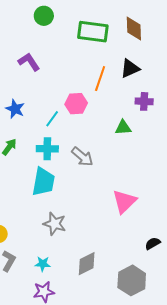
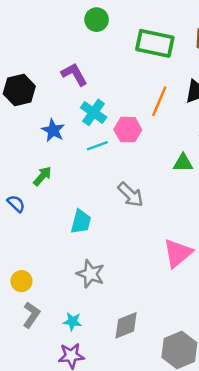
cyan line: (52, 119) -> (97, 146), turned 30
cyan cross: (47, 149) -> (94, 112), moved, turned 30
cyan trapezoid: (43, 182) -> (81, 222), size x0.7

